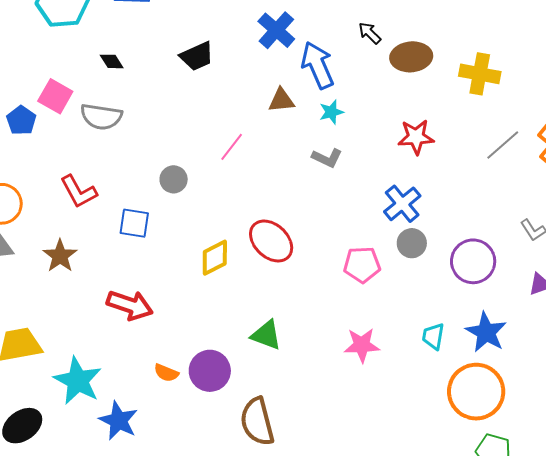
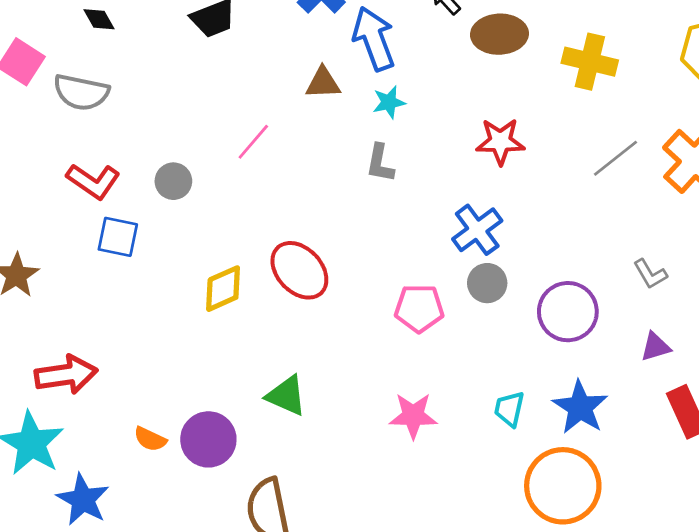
gray L-shape: (327, 158) -> (380, 163), turned 72
red L-shape: (79, 192) -> (93, 181), moved, turned -30
red arrow: (130, 305) -> (66, 375), moved, turned -30

